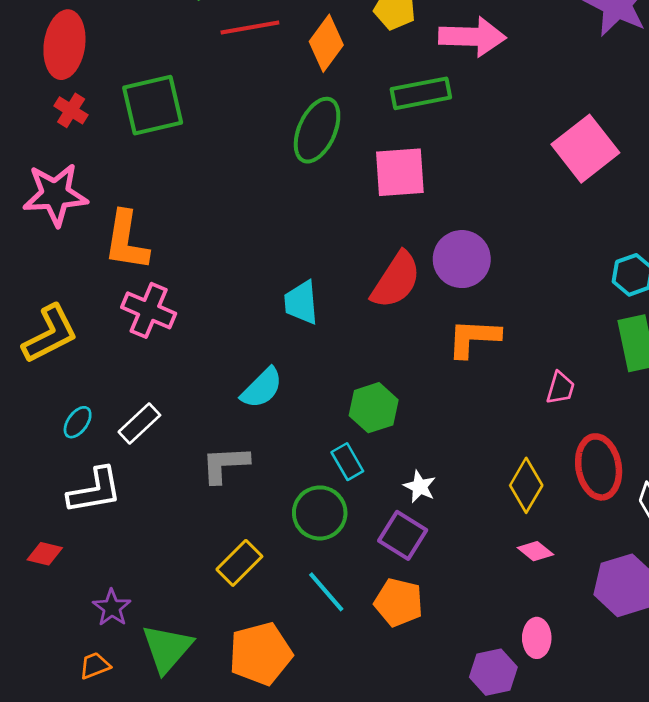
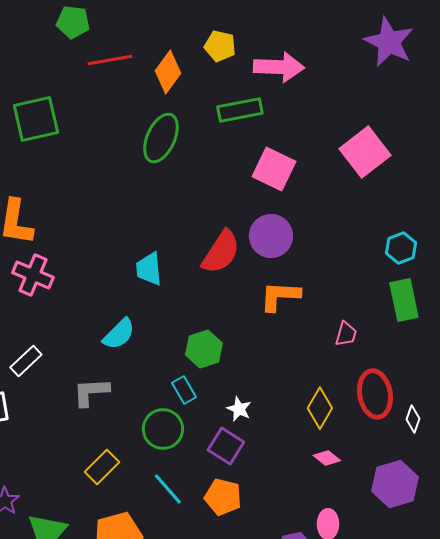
pink square: (400, 172) -> (274, 169), moved, turned 30

